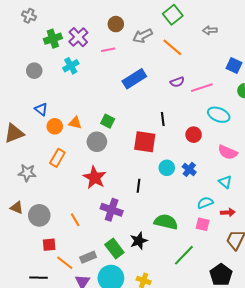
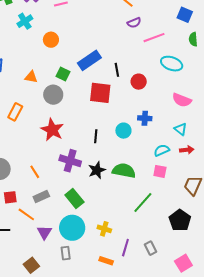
blue rectangle: (134, 79) -> (89, 60), moved
purple semicircle: (177, 82) -> (134, 23), moved
orange circle: (55, 126) -> (51, 40), moved
red circle: (194, 135) -> (139, 82), moved
cyan circle: (167, 168) -> (123, 131), moved
blue cross: (189, 169) -> (145, 118), turned -32
red arrow: (228, 212) -> (187, 150), moved
black star: (139, 241) -> (97, 170), moved
gray rectangle: (88, 257) -> (41, 197), moved

